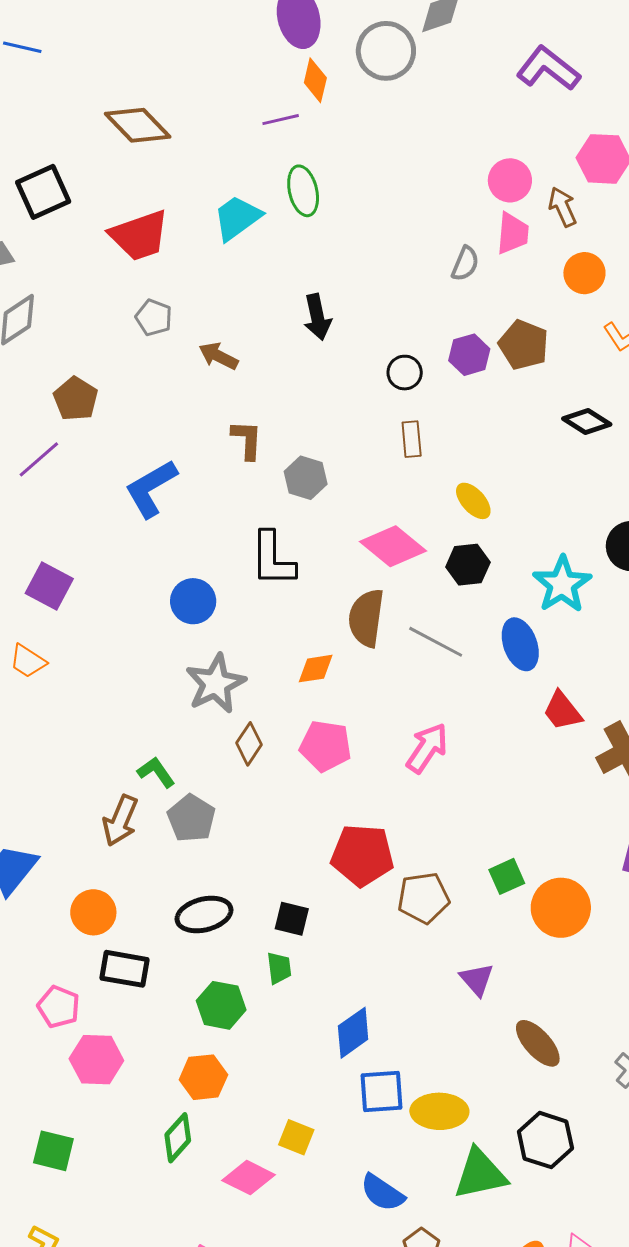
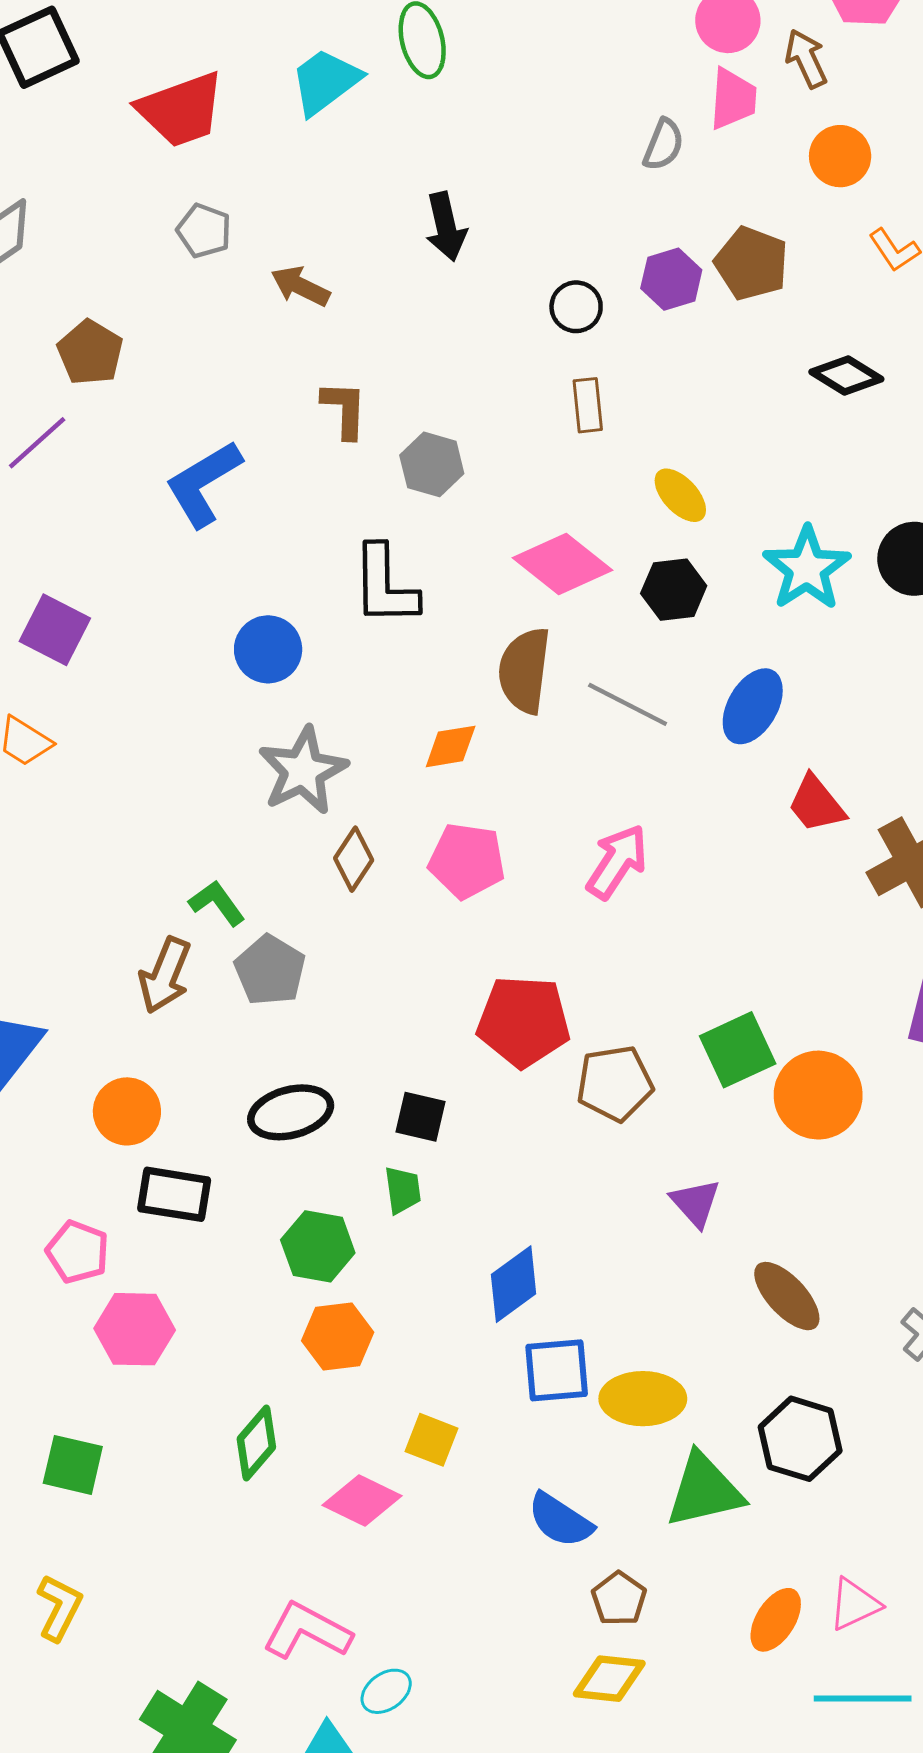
cyan star: (562, 584) -> (807, 568), moved
blue ellipse: (520, 644) -> (753, 706), turned 51
green square: (507, 876) -> (738, 1050), size x1.4
orange hexagon: (203, 1077) -> (338, 1336), moved

